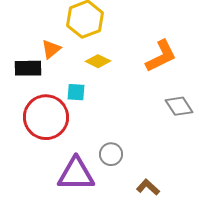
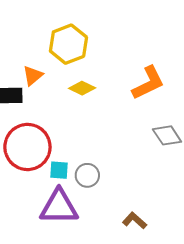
cyan square: (76, 92) -> (59, 170), moved
gray circle: (111, 154) -> (87, 175), moved

